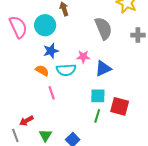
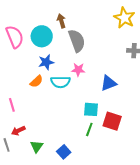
gray semicircle: (103, 28) -> (77, 41), moved
blue triangle: (103, 68) -> (109, 83), moved
orange semicircle: (42, 70) -> (36, 81), turned 104
pink line: (52, 93) -> (12, 105), moved

